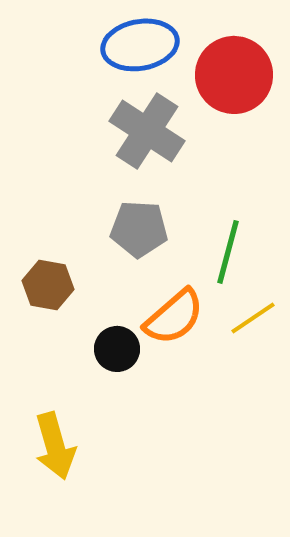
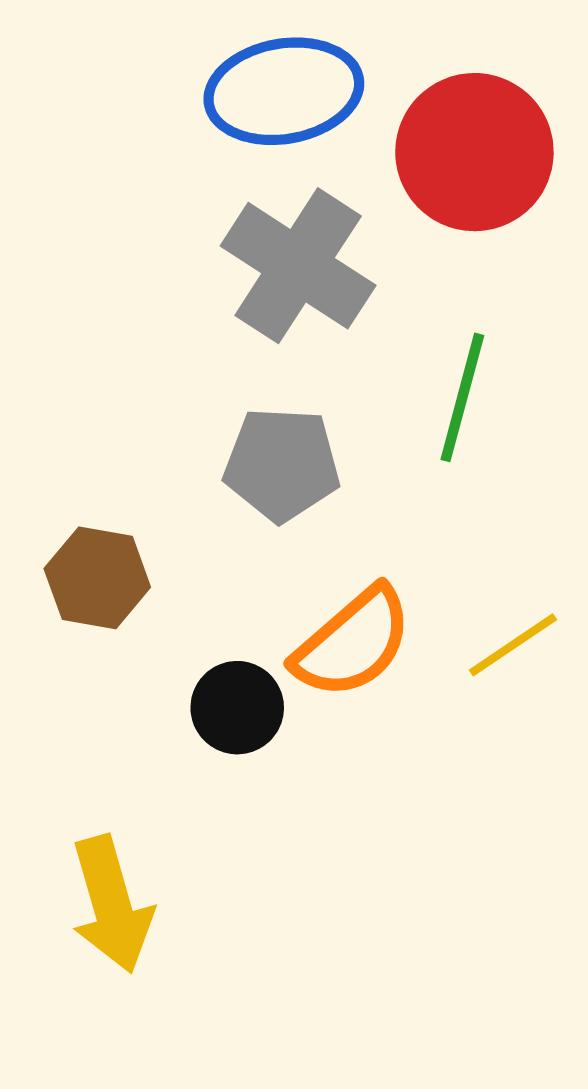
green line: (228, 252) -> (462, 397), moved

